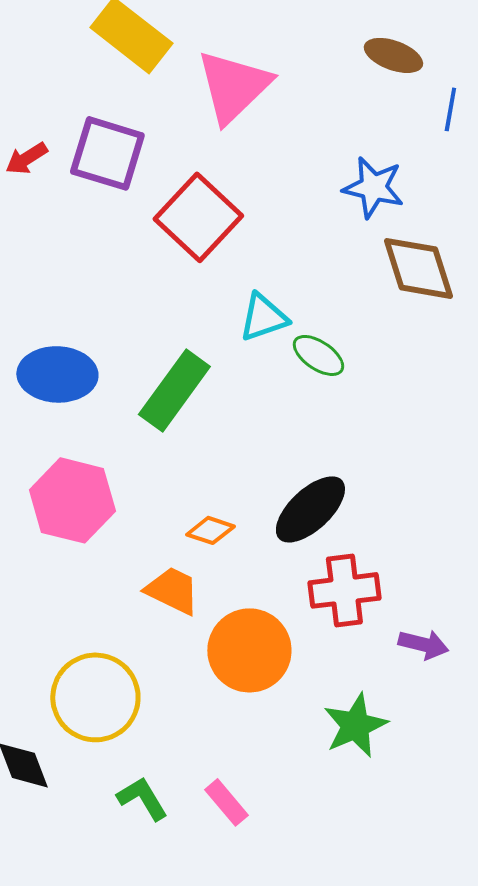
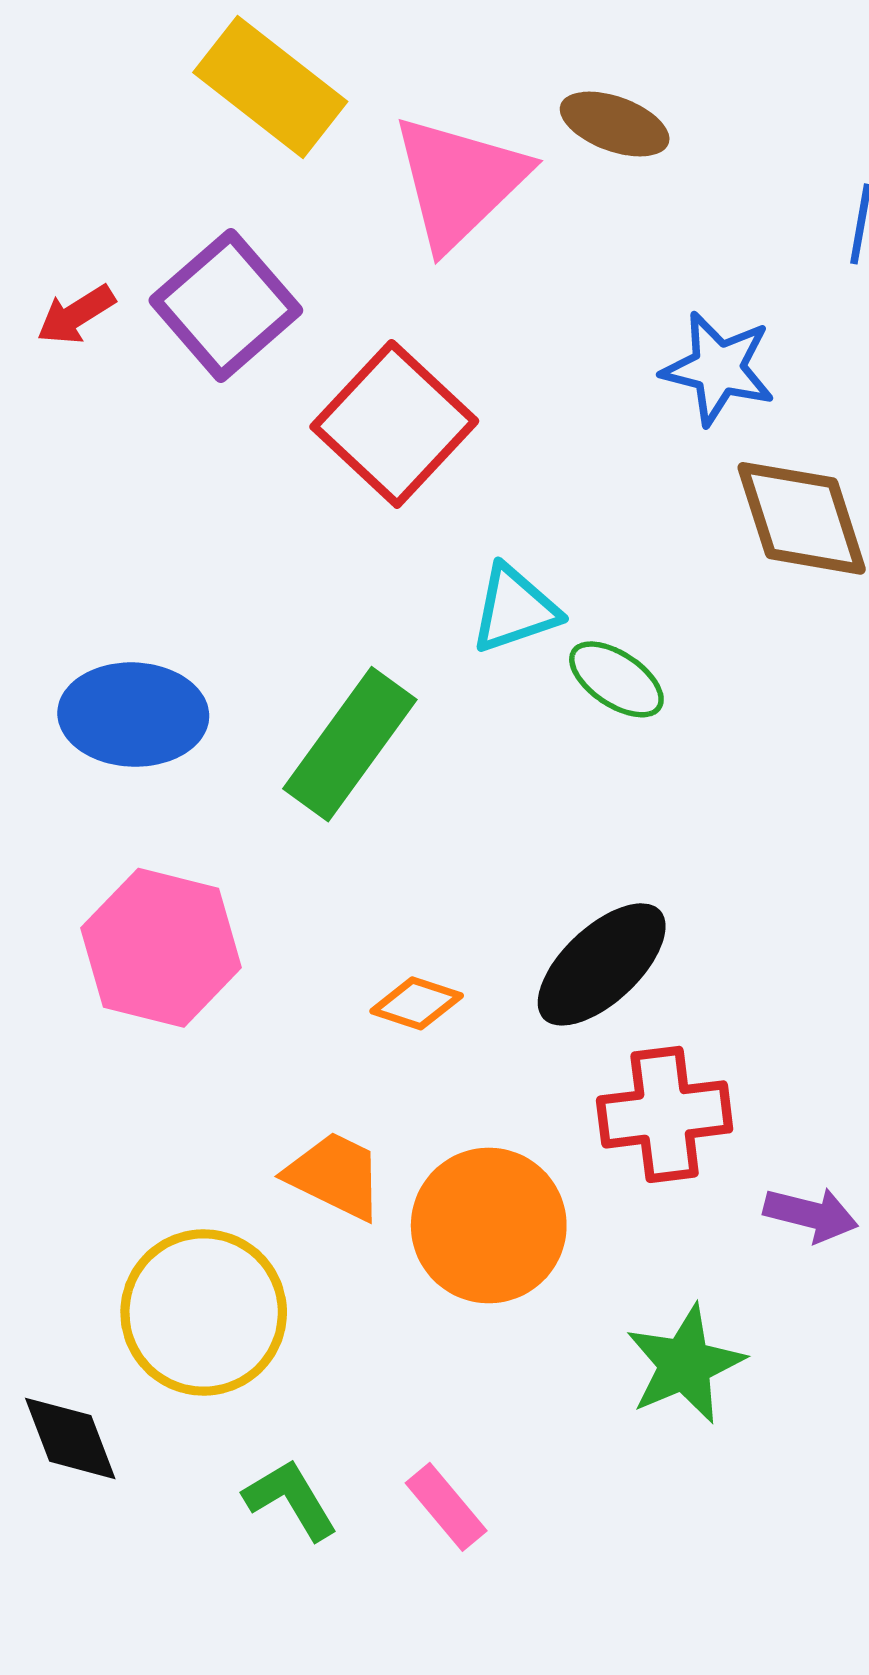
brown ellipse: (393, 55) -> (615, 124), moved
purple square: (107, 153) -> (226, 305), turned 32
orange trapezoid: (172, 590) -> (335, 1176), moved

